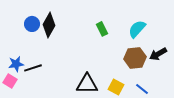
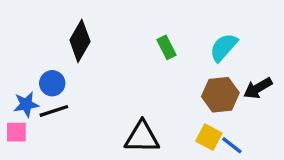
blue circle: (32, 24) -> (52, 83), moved
pink square: (10, 81) -> (16, 132), turned -32
yellow square: (116, 87) -> (209, 137), moved

